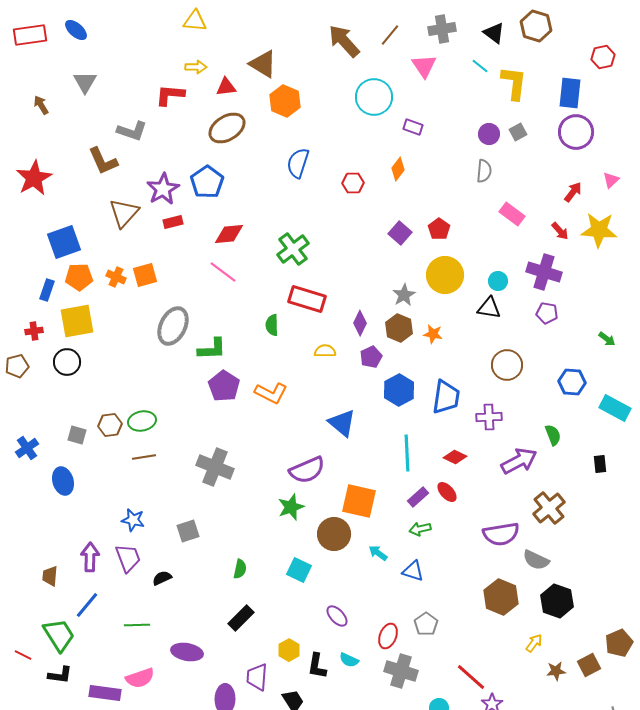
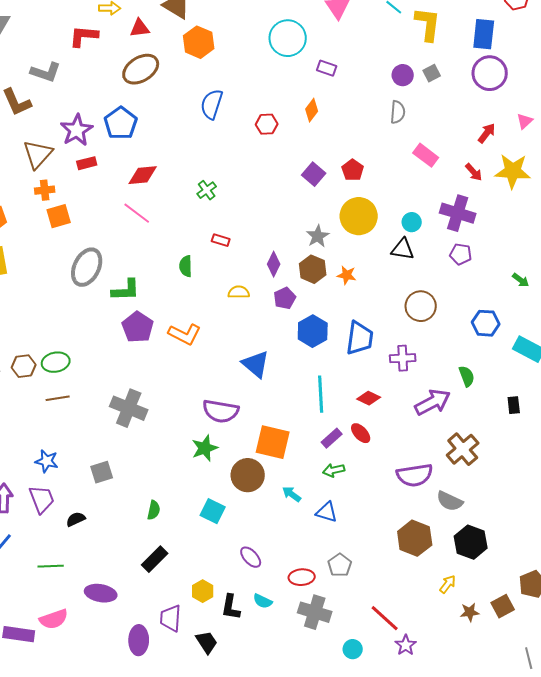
green cross: (293, 249) -> (207, 190), size x0.6
orange cross: (116, 277) -> (45, 190), moved, turned -30
red rectangle: (307, 299) -> (221, 240), size x0.5
purple semicircle: (307, 470) -> (221, 411), turned 33
red ellipse: (388, 636) -> (302, 577), turned 65

